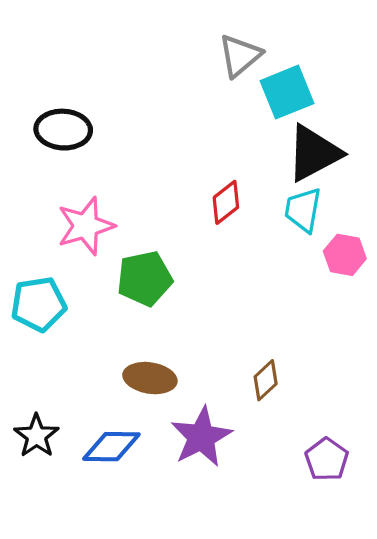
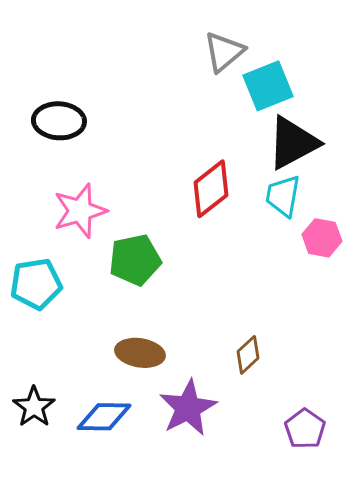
red diamond: (226, 202) -> (211, 189), size x1.4

